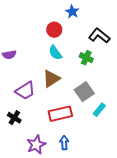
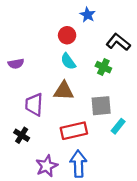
brown triangle: (51, 79) -> (64, 91), turned 36
purple trapezoid: (25, 91) -> (34, 105), turned 125
gray square: (84, 92) -> (101, 106), turned 30
blue arrow: (64, 143) -> (78, 164), size x1.6

